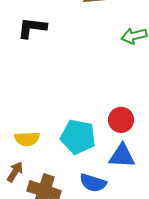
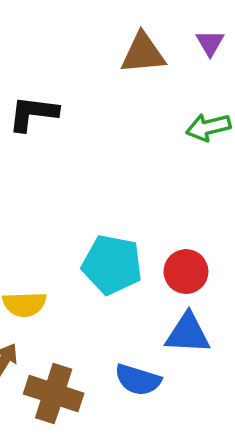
cyan pentagon: (78, 137) -> (112, 265), moved

